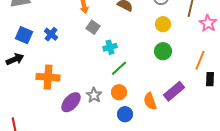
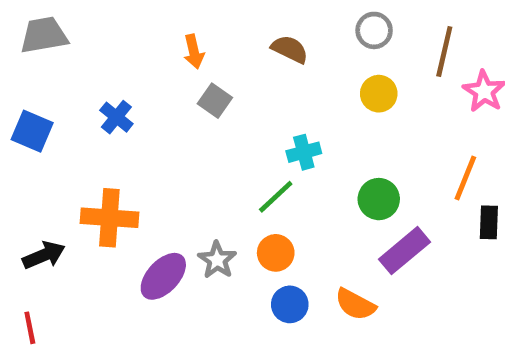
blue square: (24, 35) -> (32, 131), moved
cyan cross: (110, 47) -> (304, 152), moved
green circle: (163, 51) -> (379, 199), moved
black arrow: (15, 59) -> (44, 255), moved
orange semicircle: (150, 101) -> (355, 304), moved, turned -42

